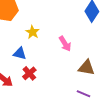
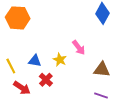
yellow star: (33, 32) -> (60, 60), moved

